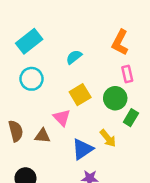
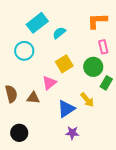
cyan rectangle: (29, 41) -> (37, 23), moved
orange L-shape: (120, 42) -> (97, 21), turned 60
pink triangle: (62, 118) -> (49, 83), turned 35

